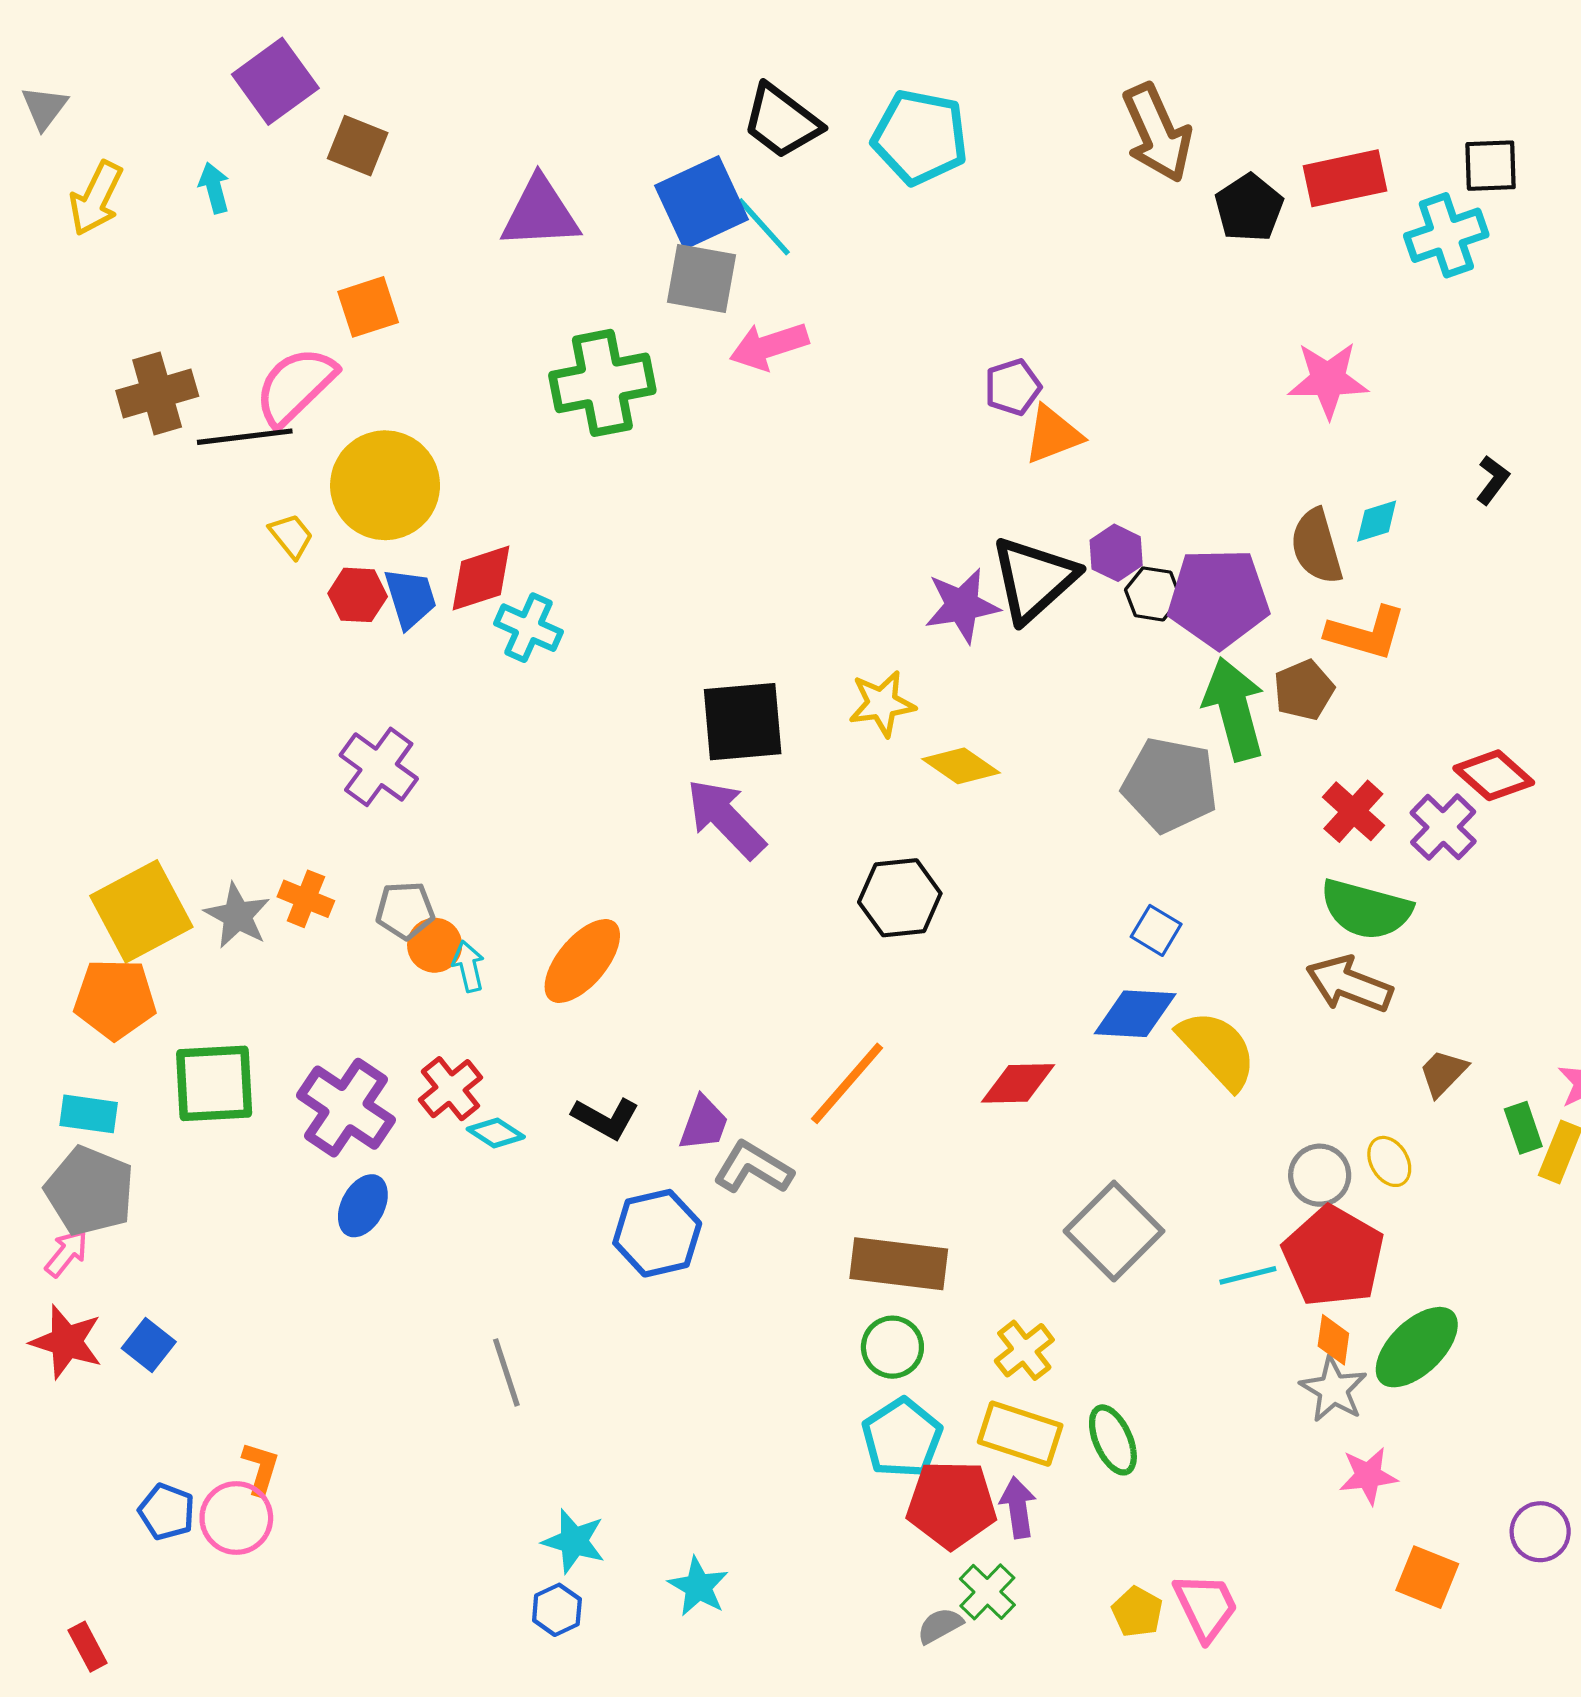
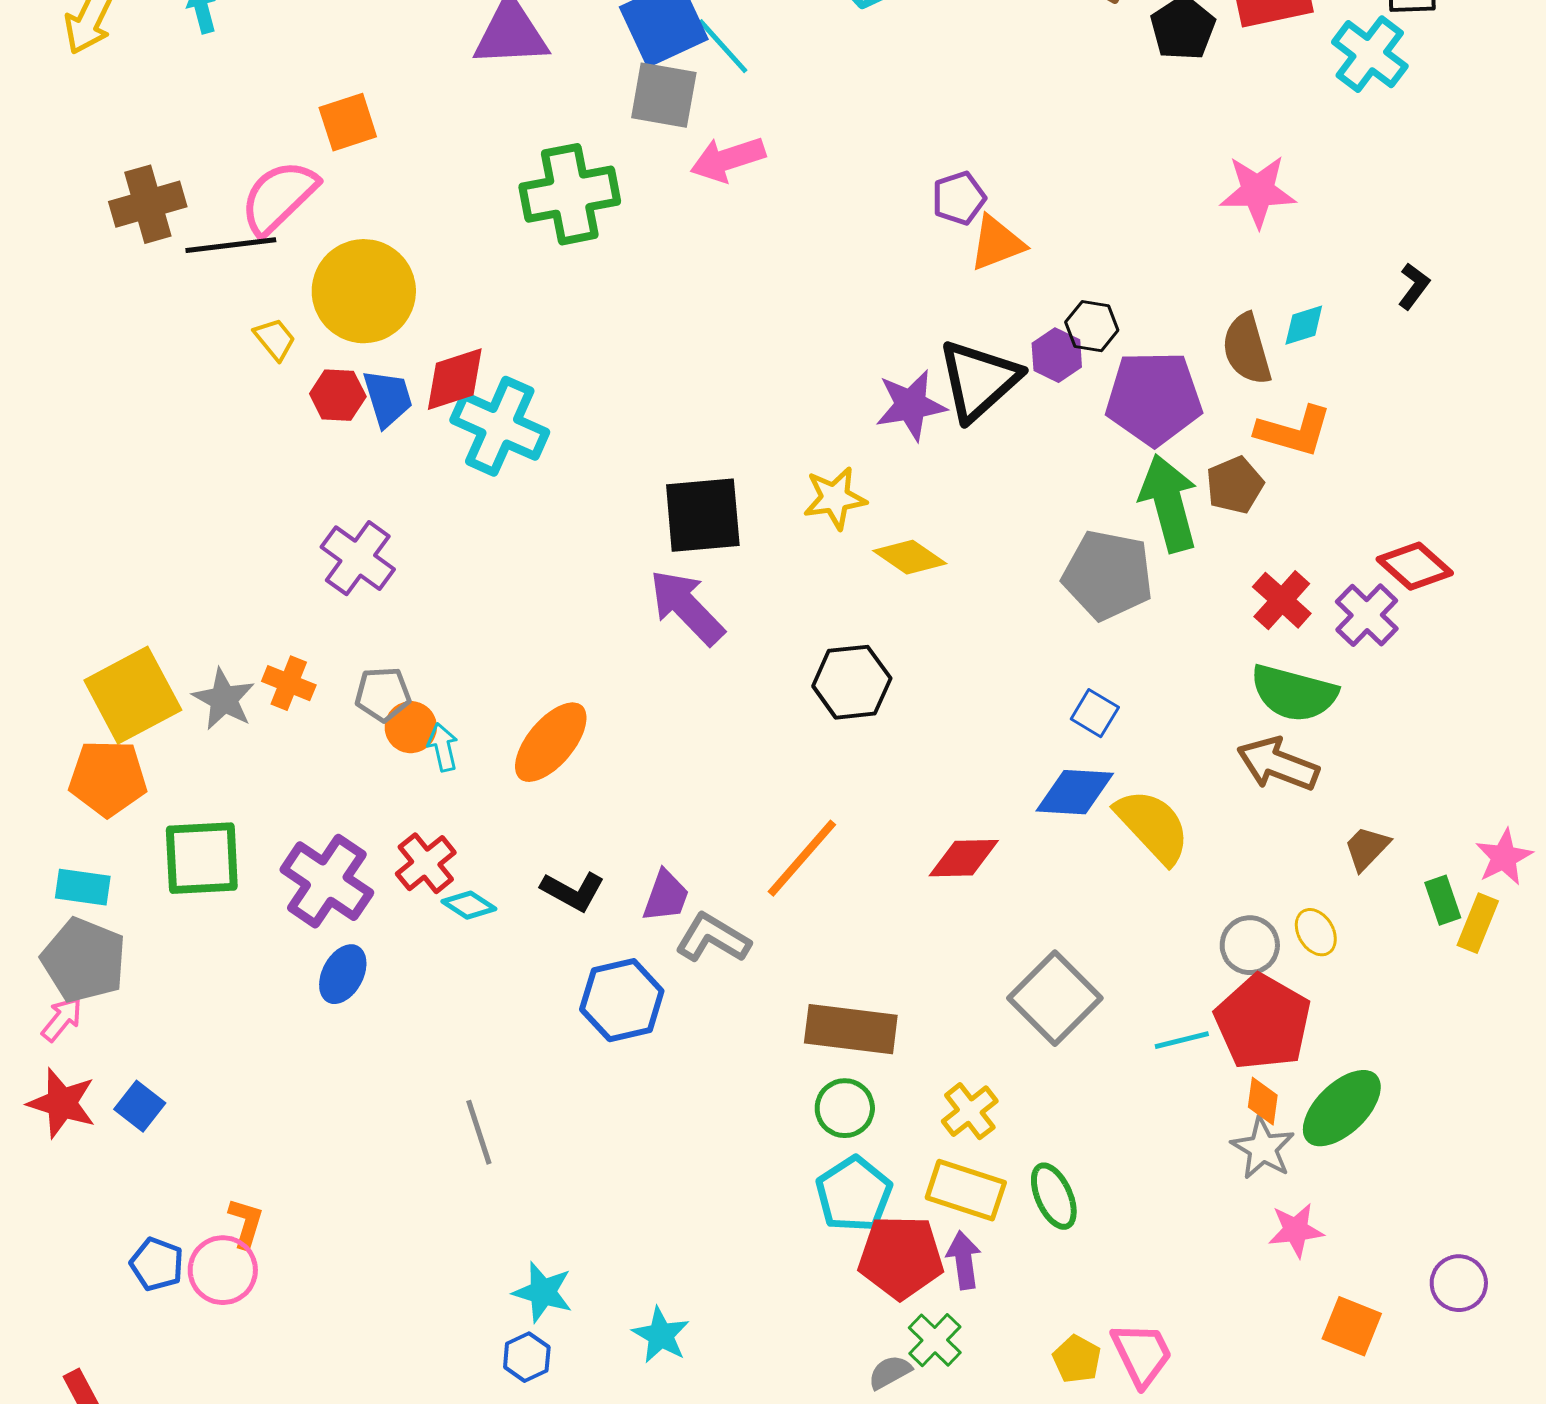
cyan cross: (1446, 235) -> (1370, 54), turned -34
black hexagon: (1153, 594) -> (1092, 326), moved
cyan cross: (529, 628) -> (500, 426), size x1.5

